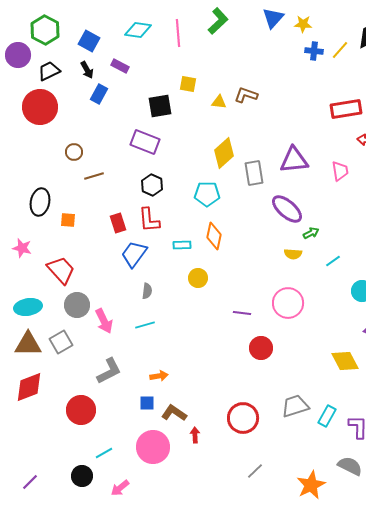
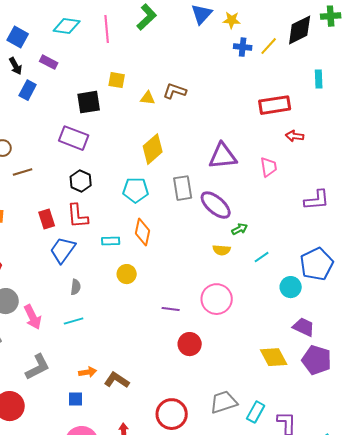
gray rectangle: (254, 173) -> (183, 188), moved
brown L-shape: (174, 413) -> (117, 380), moved

